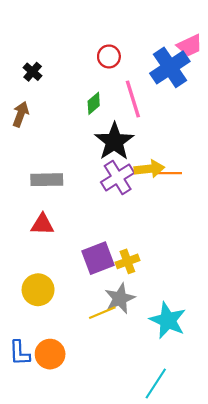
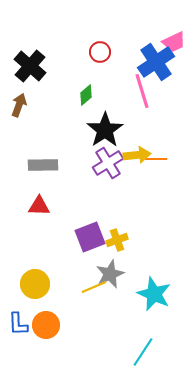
black cross: (33, 72) -> (30, 66), size x1.8
pink line: (133, 99) -> (142, 91), moved
yellow circle: (38, 290) -> (35, 284), moved

